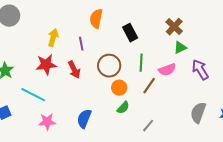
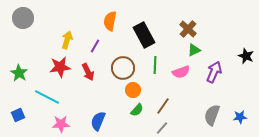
black rectangle: (130, 33) -> (144, 35), size x1.4
purple line: (81, 44) -> (95, 46), turned 40
purple arrow: (200, 70) -> (214, 72), turned 55
brown line: (149, 86) -> (163, 106), moved

